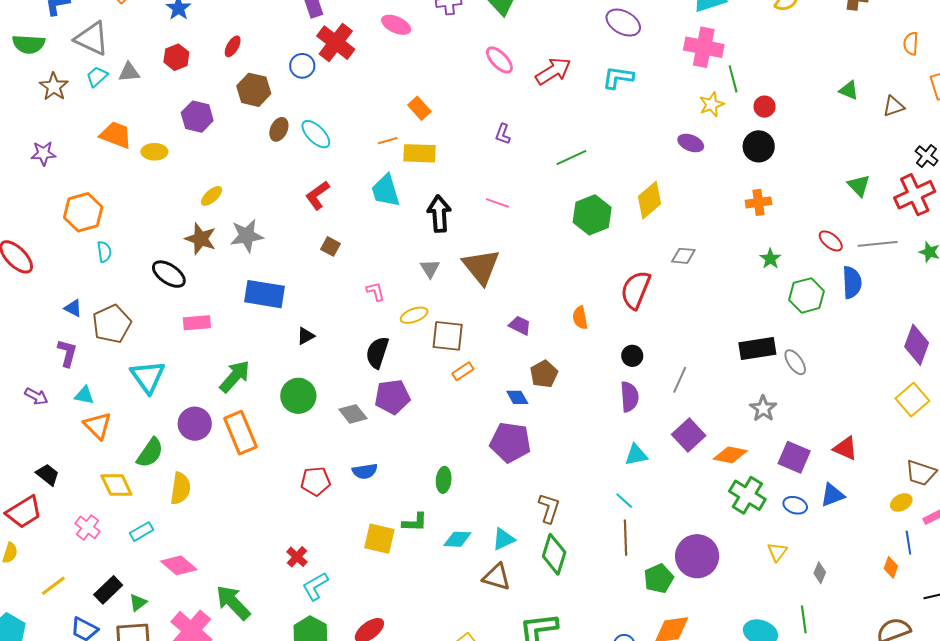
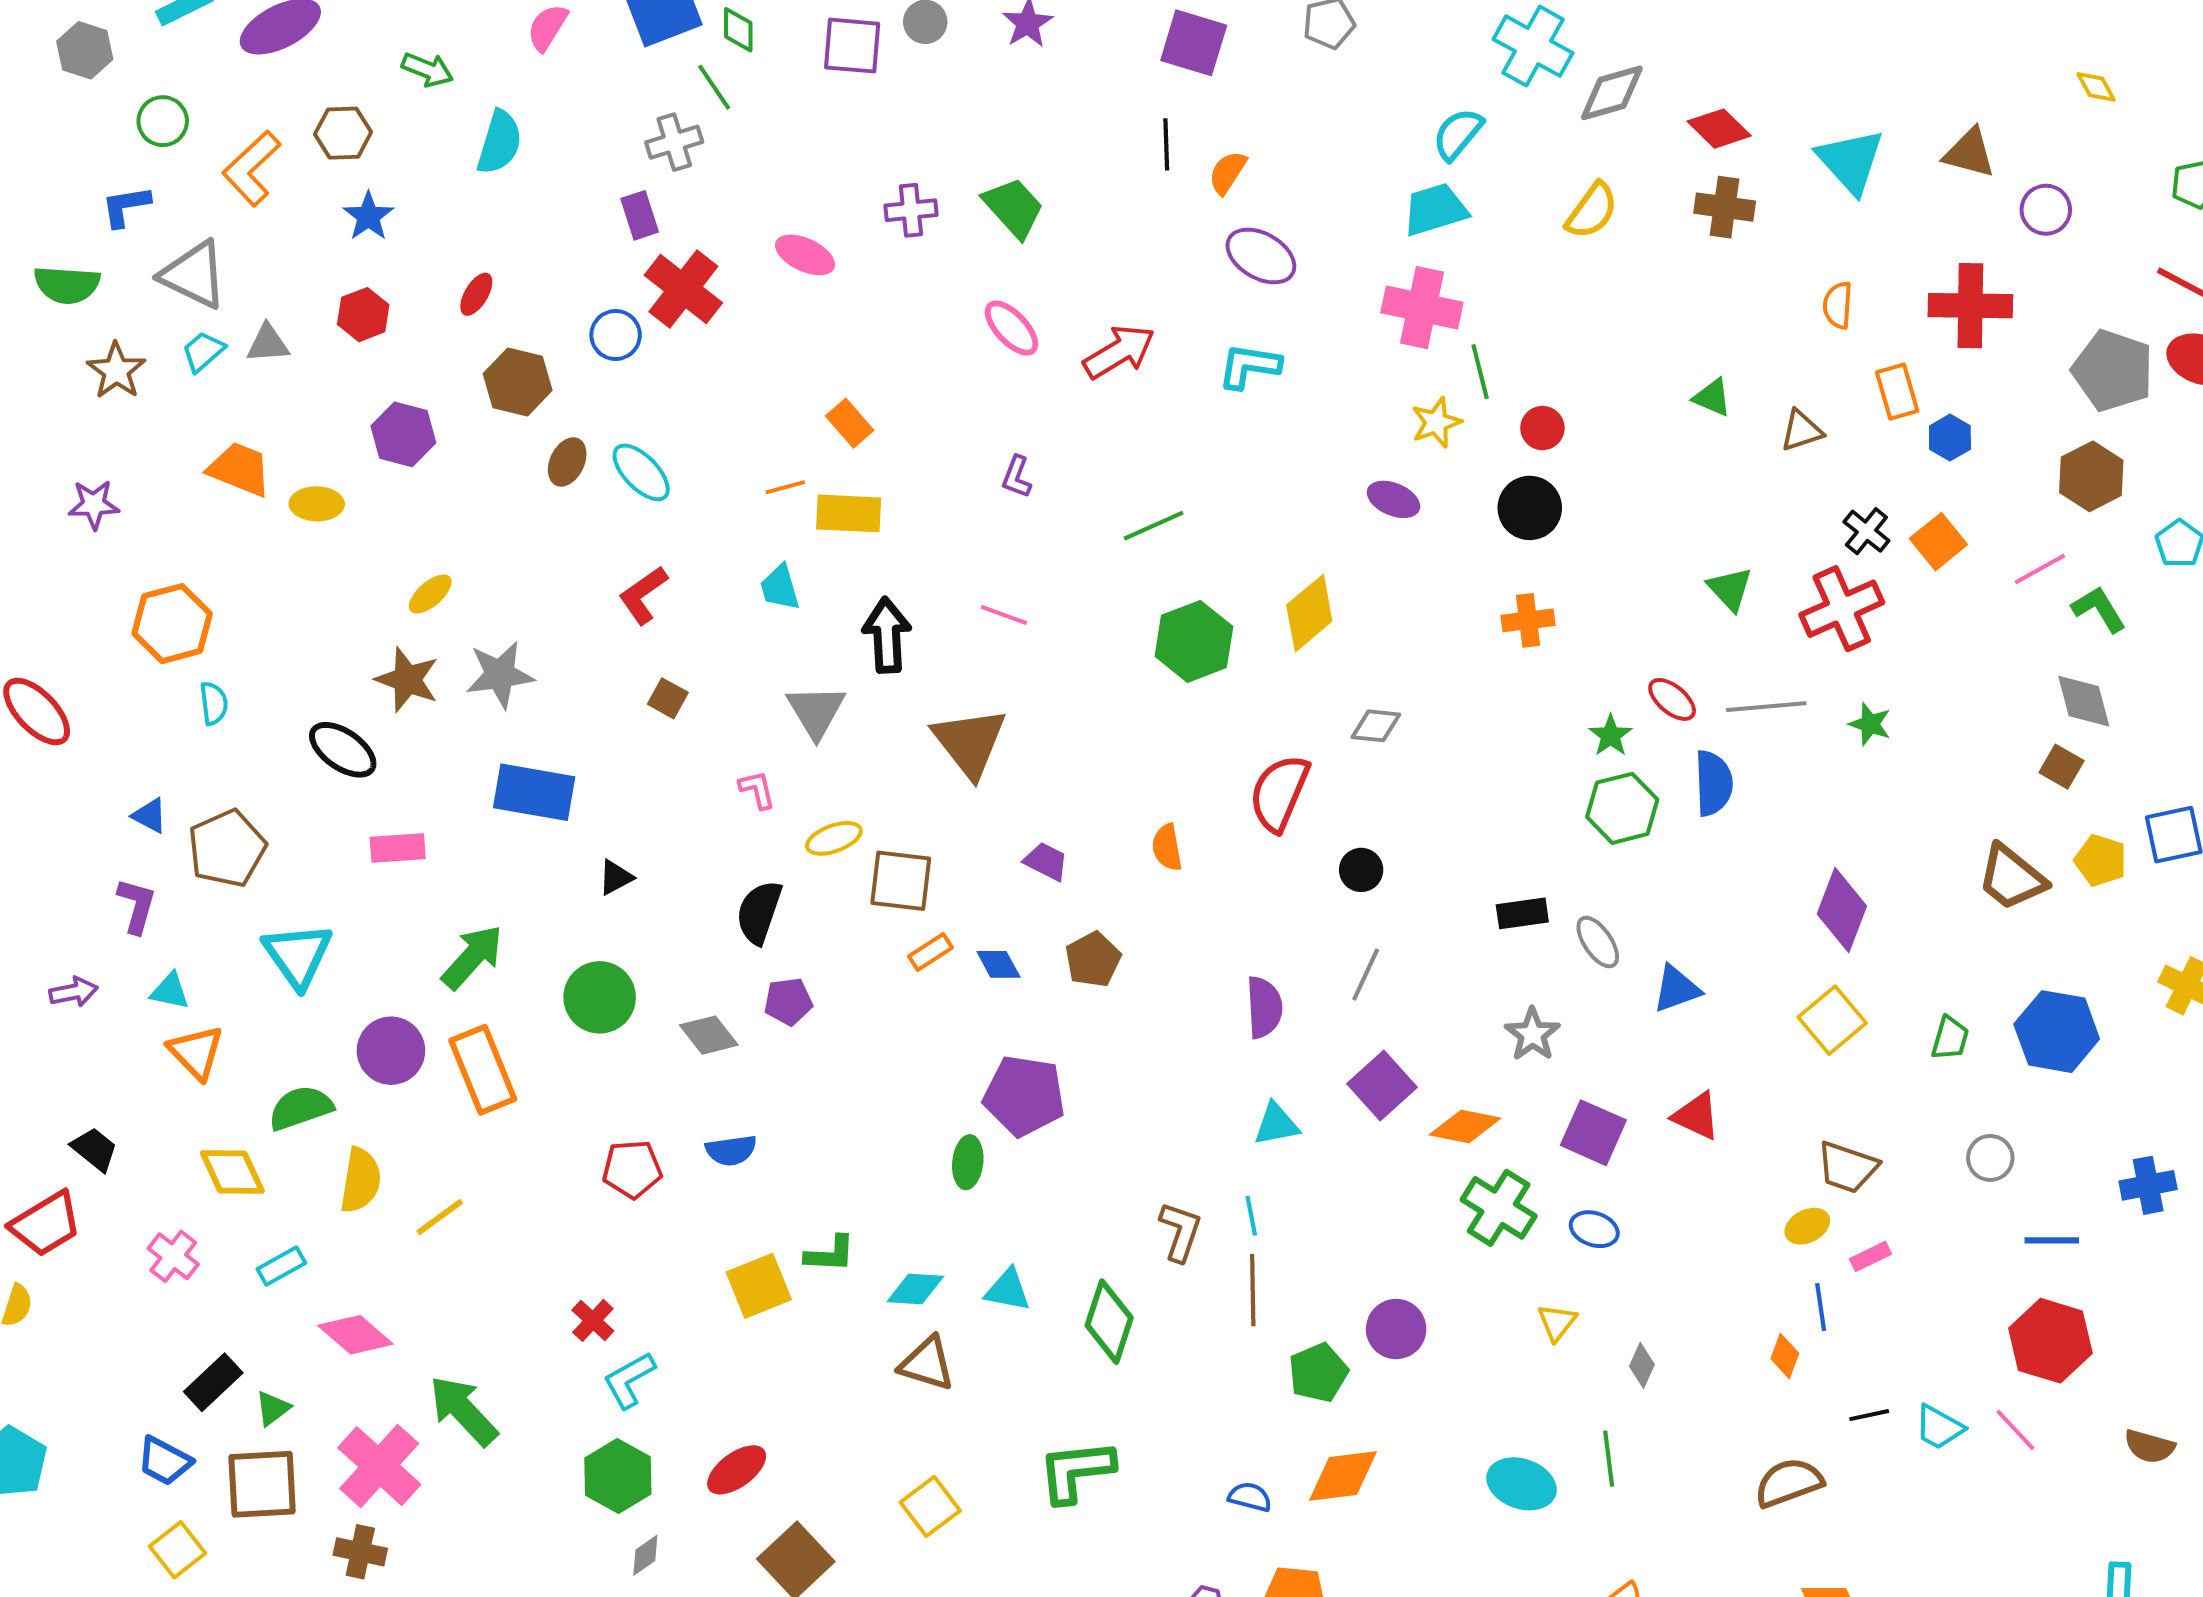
cyan trapezoid: (386, 191) -> (780, 588), size x0.7
green star: (770, 259) -> (1611, 736), moved
gray triangle: (430, 269) -> (816, 711), moved, size x1.5
black rectangle: (757, 348) -> (1522, 913), size x0.7
black circle: (632, 356) -> (1361, 870), moved
purple arrow: (36, 396) -> (74, 992), turned -40
purple pentagon: (392, 397) -> (788, 1002), size x0.7
blue diamond: (517, 397) -> (998, 964), moved
green semicircle: (150, 453) -> (301, 1108), turned -144
green ellipse: (444, 480) -> (968, 1162), moved
blue triangle: (832, 495) -> (1677, 989), moved
cyan line: (624, 501) -> (1251, 1216), turned 36
brown L-shape: (549, 508) -> (1180, 1232), moved
yellow square: (379, 539) -> (759, 1286), turned -36
cyan triangle: (503, 539) -> (1008, 1290), turned 35
purple circle: (697, 556) -> (1396, 1329), size x0.7
brown triangle: (497, 577) -> (927, 1364), moved
yellow line: (53, 586) -> (440, 1217), moved

